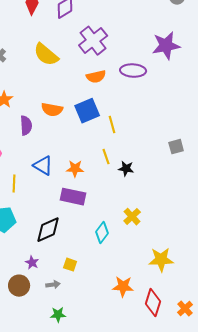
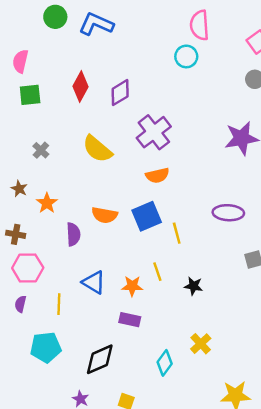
purple ellipse: (133, 71) -> (228, 213), moved
yellow line: (106, 157) -> (157, 272), moved
purple rectangle: (73, 197) -> (130, 320), size x0.7

